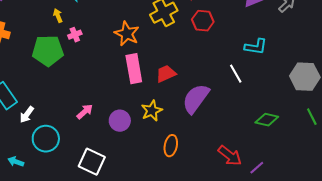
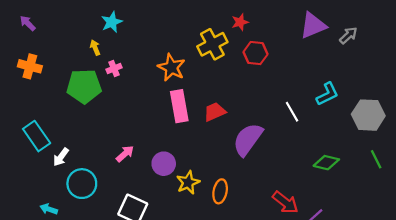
cyan L-shape: (256, 47) -> (327, 94), moved, turned -35
yellow star: (152, 111) -> (188, 182), moved

